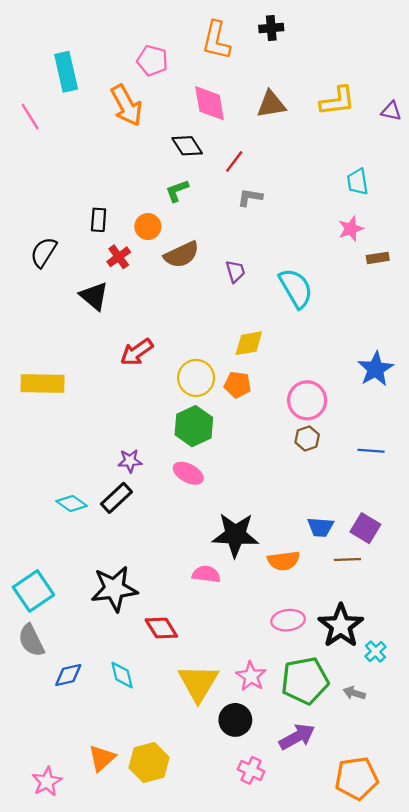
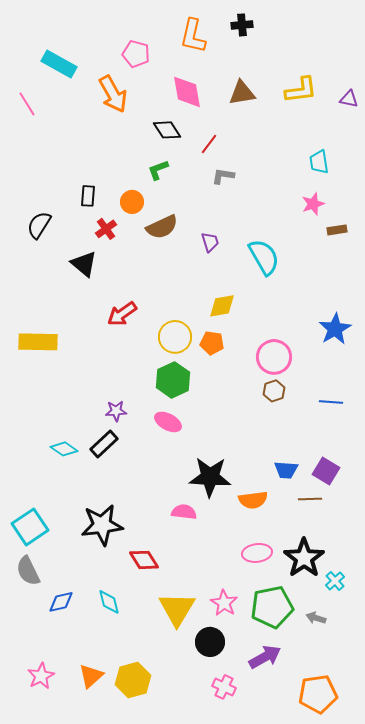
cyan rectangle: (66, 72) -> (59, 64), turned -48
pink star: (47, 782) -> (41, 676), moved

